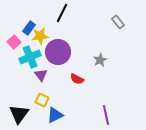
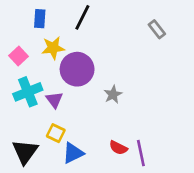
blue rectangle: (29, 28) -> (40, 19), moved, turned -32
cyan cross: (30, 57) -> (28, 92), moved
gray star: (100, 60) -> (113, 94), moved
red semicircle: (77, 79) -> (118, 148), moved

